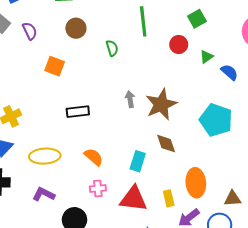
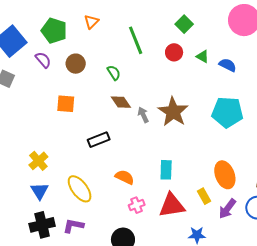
purple semicircle: (30, 31) -> (43, 60), moved
green triangle: (206, 57) -> (203, 56), turned -40
brown diamond: (166, 144) -> (121, 102), moved
yellow ellipse: (45, 156) -> (80, 189), turned 72
purple L-shape: (44, 194) -> (73, 226), moved

